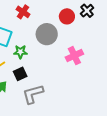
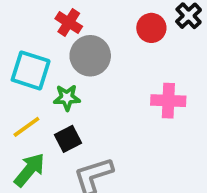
gray circle: (47, 34) -> (90, 56), moved
pink cross: (74, 56) -> (168, 101), turned 30

